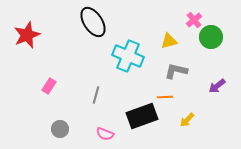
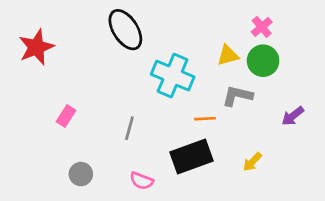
green circle: (211, 37) -> (263, 61), moved
orange line: (165, 97) -> (205, 119), moved

